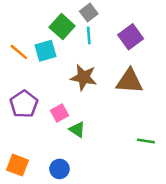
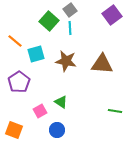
purple square: (131, 37) -> (112, 15), moved
cyan square: (45, 51) -> (36, 54), moved
pink square: (59, 113) -> (40, 111), moved
blue circle: (59, 169) -> (57, 130), moved

